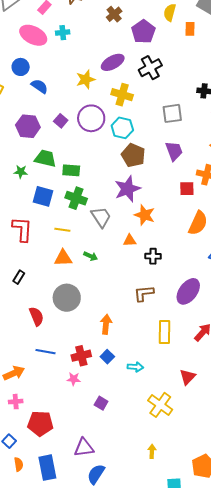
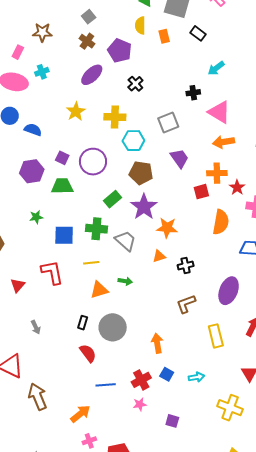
purple ellipse: (113, 62) -> (92, 75), moved
black cross: (150, 68) -> (135, 84), size x0.7
purple circle: (91, 118) -> (93, 162), moved
cyan hexagon: (122, 128) -> (133, 141), moved
green trapezoid: (45, 158) -> (62, 186), moved
green rectangle: (71, 170) -> (112, 199), moved, turned -30
black rectangle: (19, 277) -> (83, 323), moved

